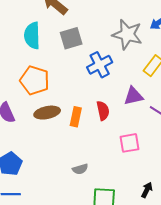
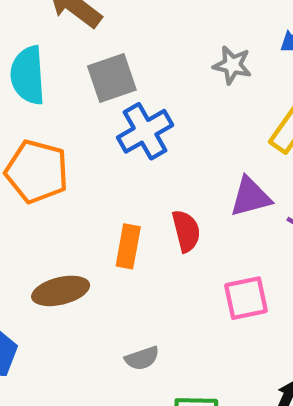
gray star: (127, 34) -> (232, 65), size x0.6
blue cross: (100, 65) -> (145, 131), moved
brown ellipse: (47, 113) -> (61, 291), moved

